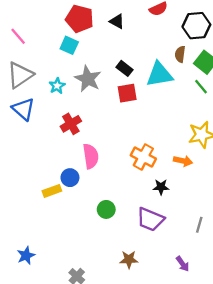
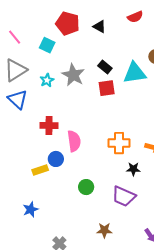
cyan square: (69, 45) -> (47, 45), moved
red cross: (71, 124) -> (49, 125), moved, turned 30
orange cross: (143, 157) -> (119, 143), turned -30
blue star: (26, 256) -> (31, 209), moved

